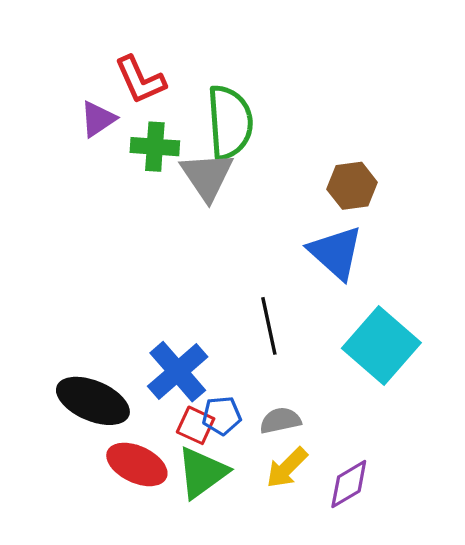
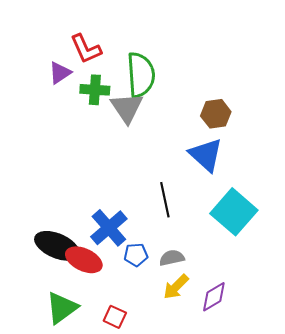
red square: (196, 425) -> (115, 317), moved
red ellipse: (137, 464) -> (84, 260), moved
green triangle: (202, 473) -> (62, 308), moved

